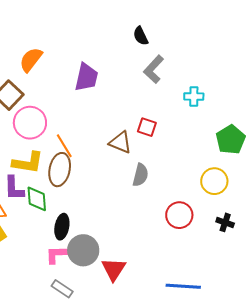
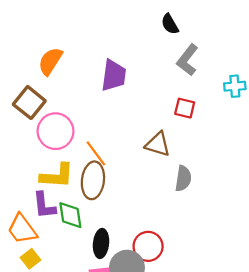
red square: (147, 127) -> (185, 108), moved
red circle: (179, 215) -> (148, 246), moved

